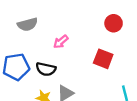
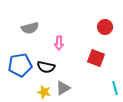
pink arrow: (61, 42) -> (59, 43), turned -48

